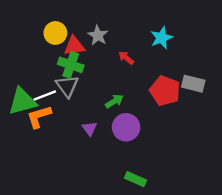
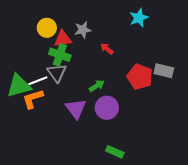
gray star: (98, 35) -> (83, 30), turned 30
cyan star: (161, 38) -> (139, 18), moved
purple triangle: (90, 128) -> (76, 109), size x1.6

